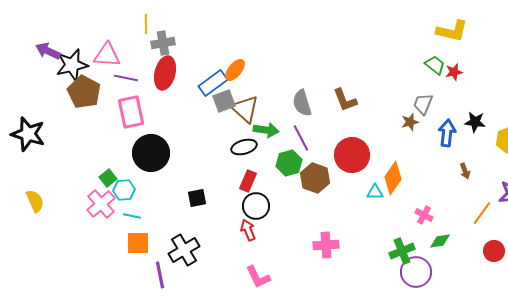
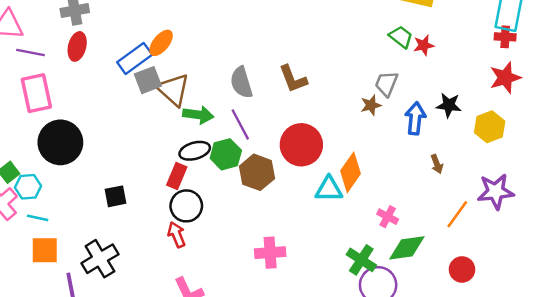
red ellipse: (165, 73) -> (77, 46), size x0.7
black ellipse: (244, 147) -> (195, 151), moved
cyan triangle: (375, 192) -> (329, 189), size x1.4
green diamond: (440, 241) -> (407, 248), size x1.5
green cross: (402, 251) -> (361, 260), turned -35
red circle: (494, 251) -> (462, 269), moved

